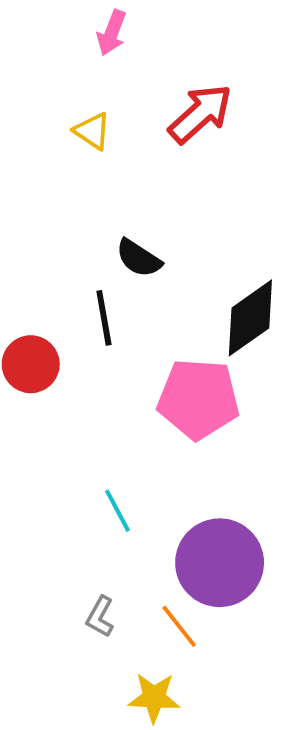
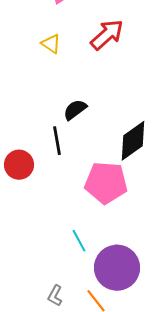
black semicircle: (139, 258) -> (75, 110), turned 110
cyan line: (117, 511) -> (79, 241), moved

